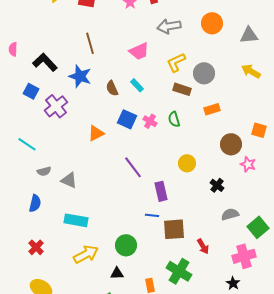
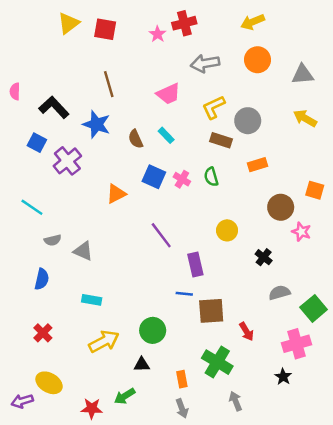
cyan rectangle: (76, 220) -> (92, 300), size x0.7

